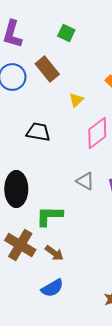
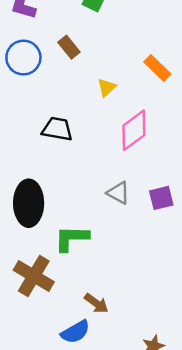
brown rectangle: (47, 69) -> (69, 47), size x0.7
brown arrow: (54, 253) -> (96, 303), moved

